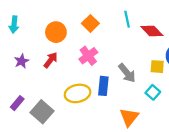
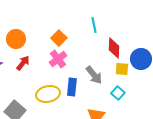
orange square: (90, 23) -> (59, 38), moved
red diamond: (152, 31) -> (114, 48), moved, turned 45
orange circle: (56, 32) -> (16, 39), moved

